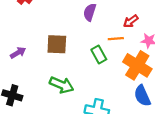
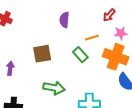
red arrow: (131, 21) -> (109, 15), moved
purple arrow: (18, 53) -> (10, 68), turned -40

